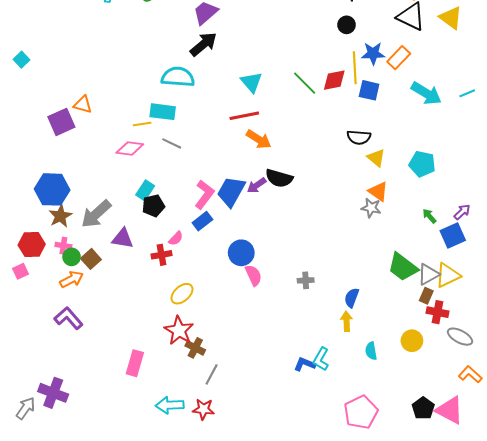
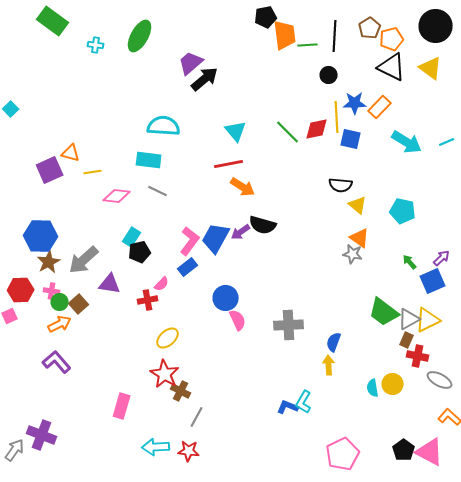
black arrow: (203, 44) -> (205, 79), moved
yellow line: (142, 124) -> (93, 172), moved
gray cross: (306, 280) -> (289, 325), size x1.8
cyan semicircle: (371, 351) -> (373, 388), moved

